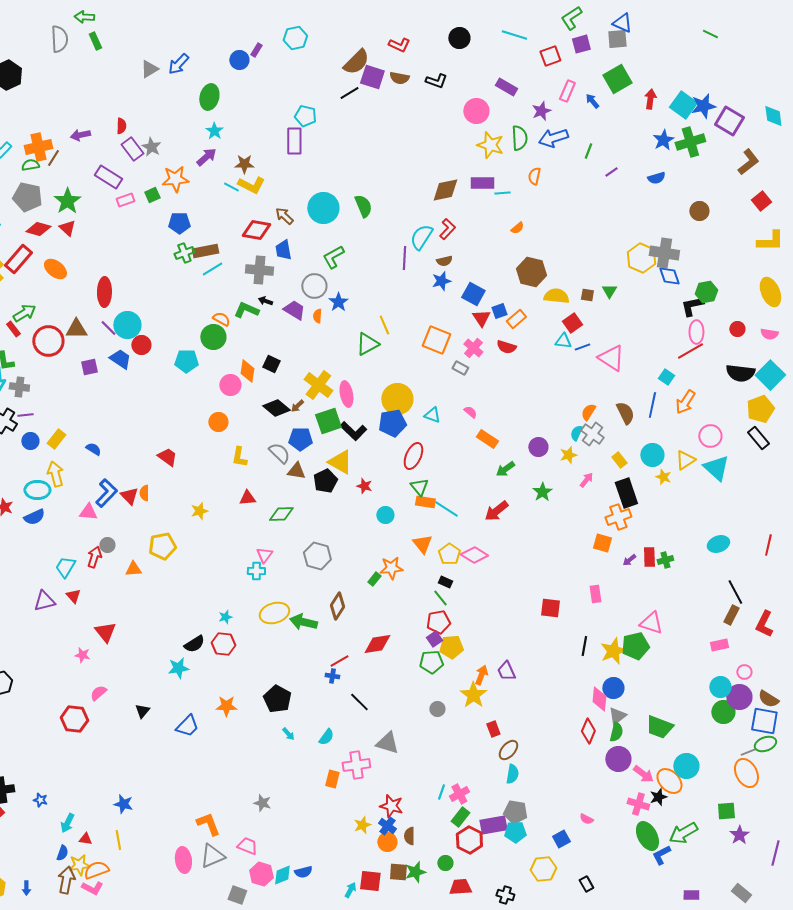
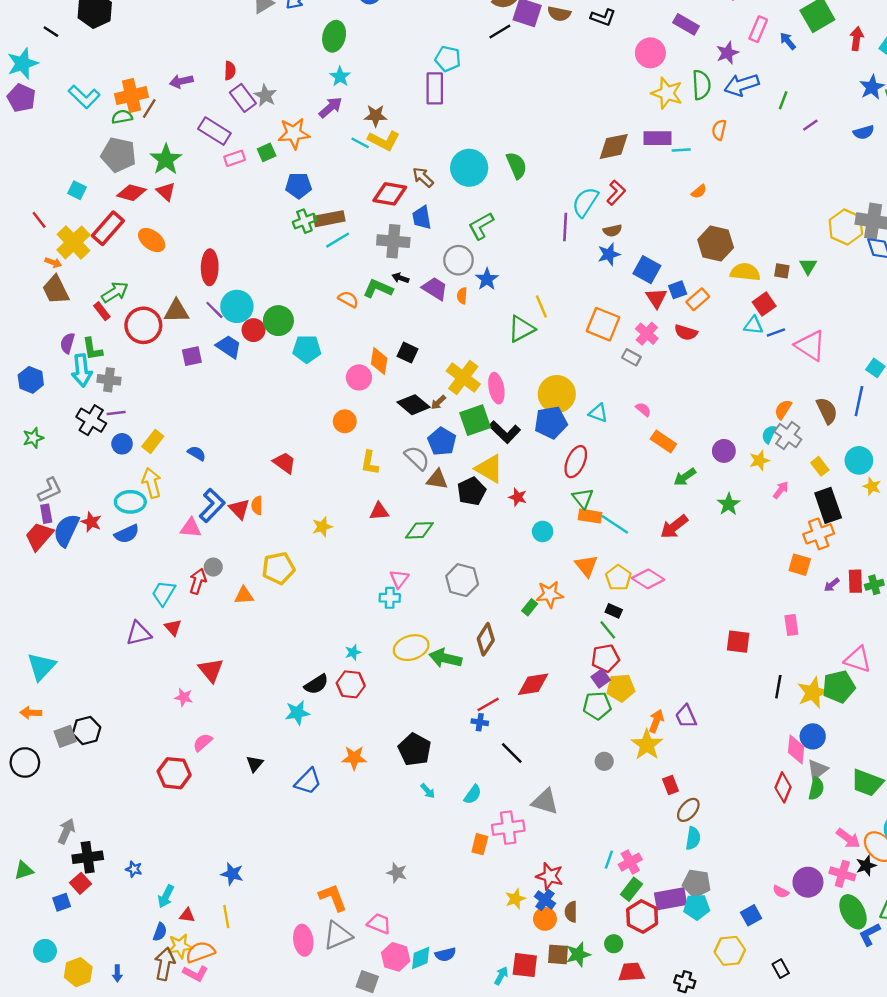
green circle: (213, 337) -> (278, 321), moved
blue pentagon: (300, 439) -> (442, 441), turned 30
purple circle: (618, 759) -> (808, 882), moved

